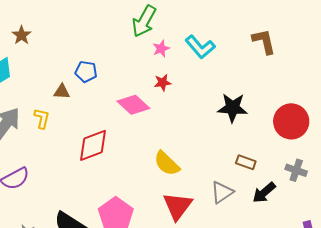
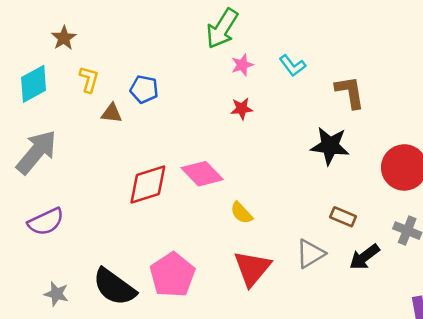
brown L-shape: (264, 41) -> (350, 92), moved
cyan L-shape: (200, 47) -> (292, 66), size x0.7
pink diamond: (133, 105) -> (202, 174), moved
yellow L-shape: (42, 118) -> (89, 79), moved
yellow semicircle: (167, 163) -> (241, 213), size x0.7

